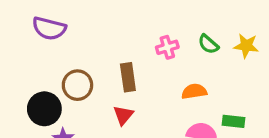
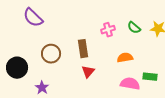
purple semicircle: (49, 28) -> (33, 18), turned 30
black circle: (44, 109) -> (17, 68), moved
red triangle: (123, 115) -> (88, 72), moved

